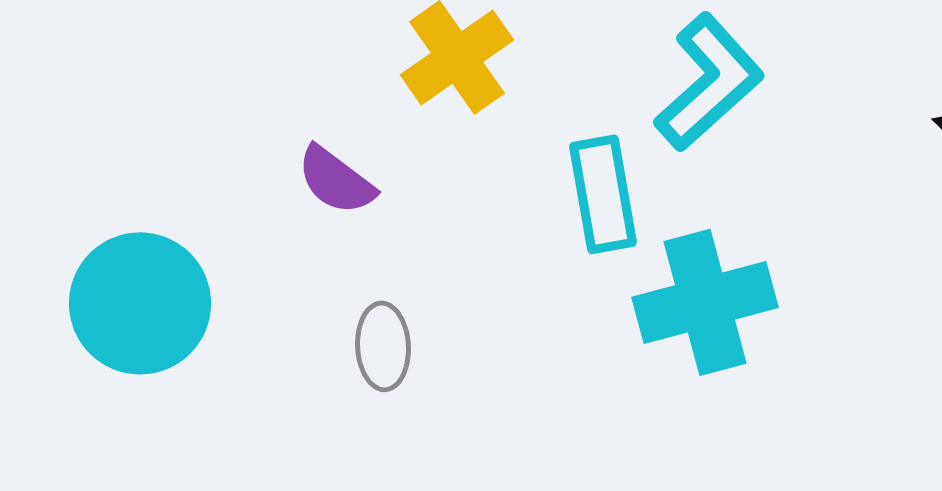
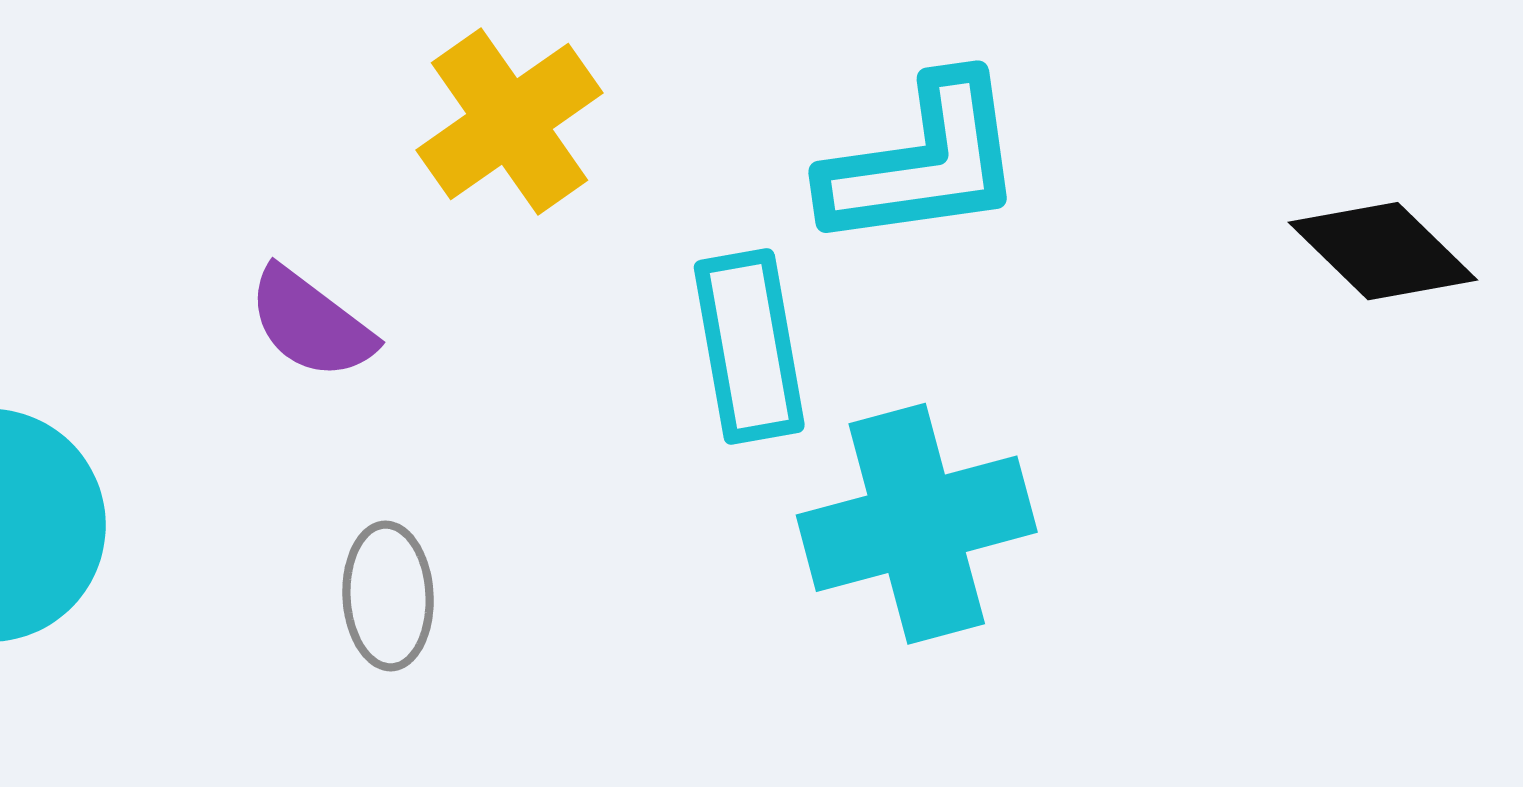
cyan L-shape: (709, 82) -> (923, 163), turned 34

